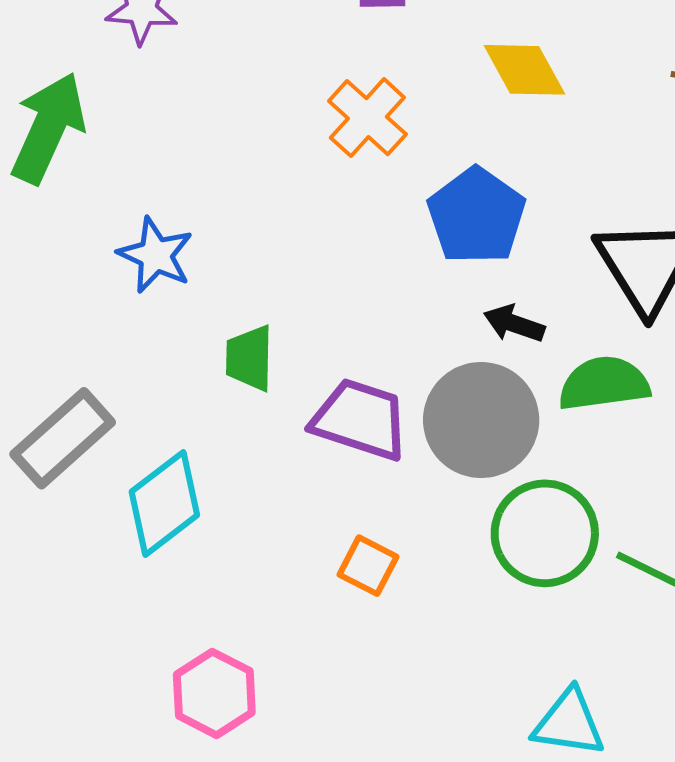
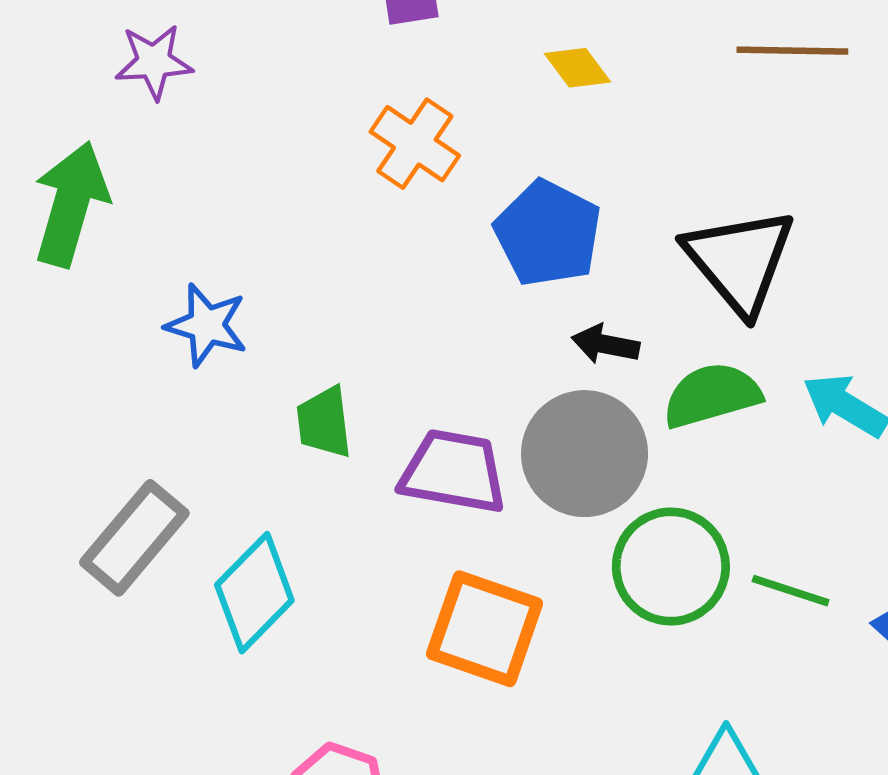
yellow diamond: (524, 70) -> (578, 68), size x0.7
orange square: (368, 566) -> (485, 629), size x1.8

